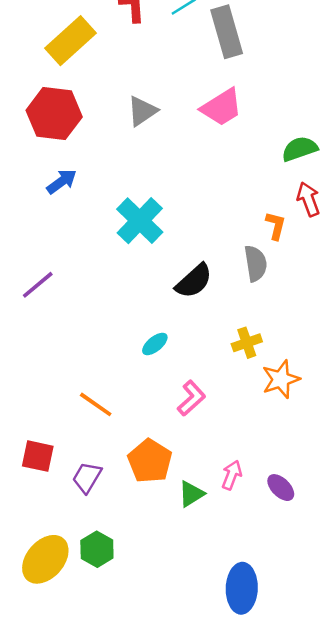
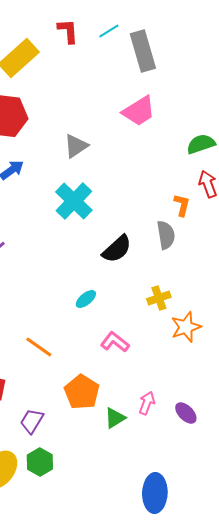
gray triangle: (142, 111) -> (76, 146), moved
pink L-shape: (191, 398) -> (115, 342), turned -100
purple trapezoid: (87, 477) -> (32, 421), moved

